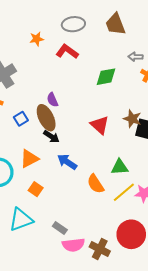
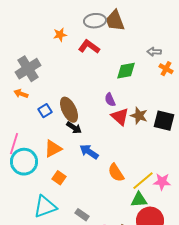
brown trapezoid: (115, 24) -> (115, 21), moved
purple semicircle: (52, 100) -> (110, 100), moved
brown star: (132, 119) -> (139, 116), moved
green triangle: (120, 167) -> (139, 200), moved

